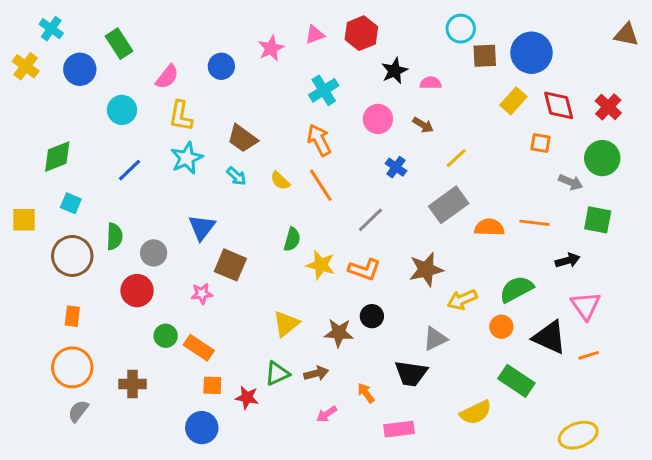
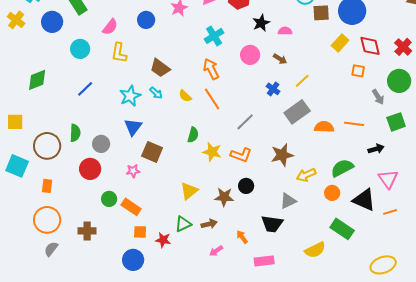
cyan star: (187, 158) -> (130, 96), moved
blue cross: (396, 167) -> (273, 89), moved
gray arrow: (571, 182) -> (378, 97), turned 35
cyan square: (71, 203) -> (17, 166), moved, size x1.6
green square: (598, 220) -> (396, 122), turned -30

